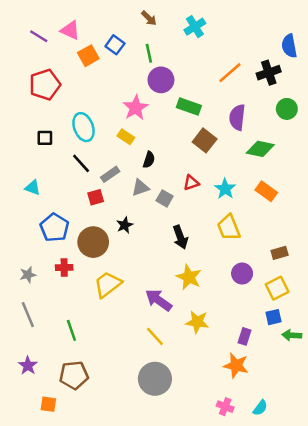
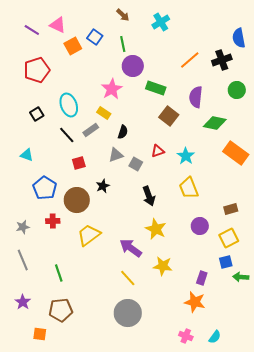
black square: (45, 138) -> (37, 114), turned -32
gray rectangle: (110, 174) -> (91, 130), moved
orange rectangle: (266, 191) -> (236, 153), moved, size x1.4

